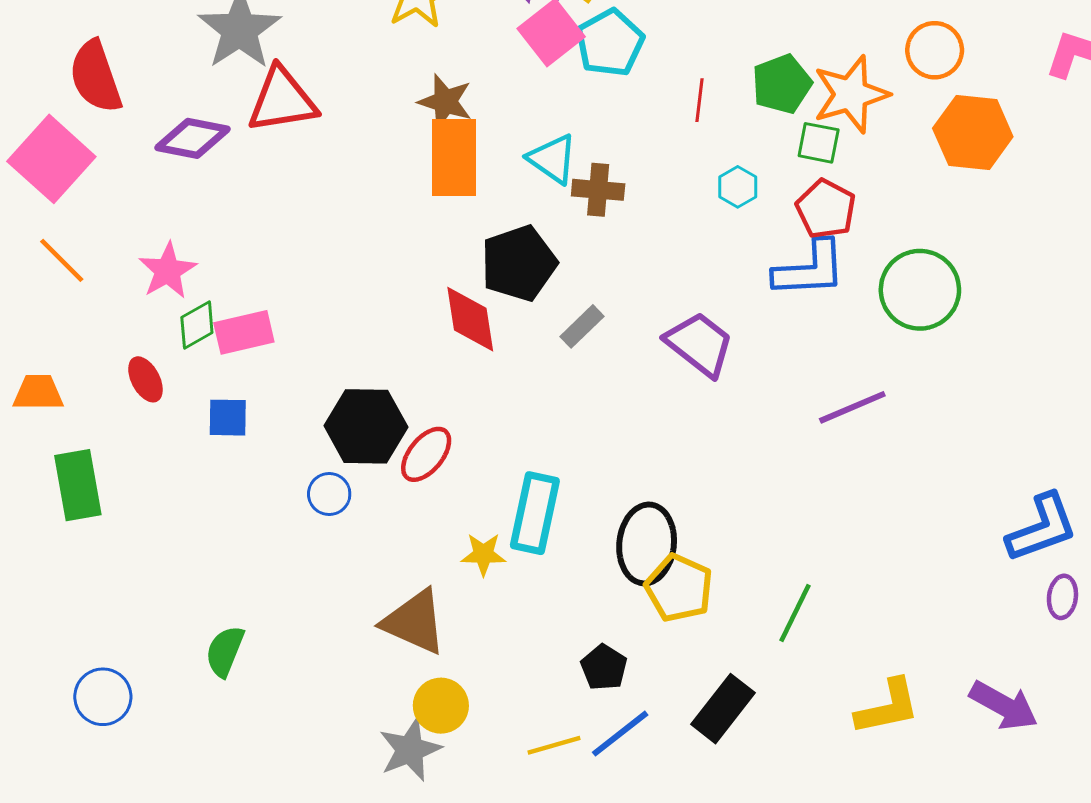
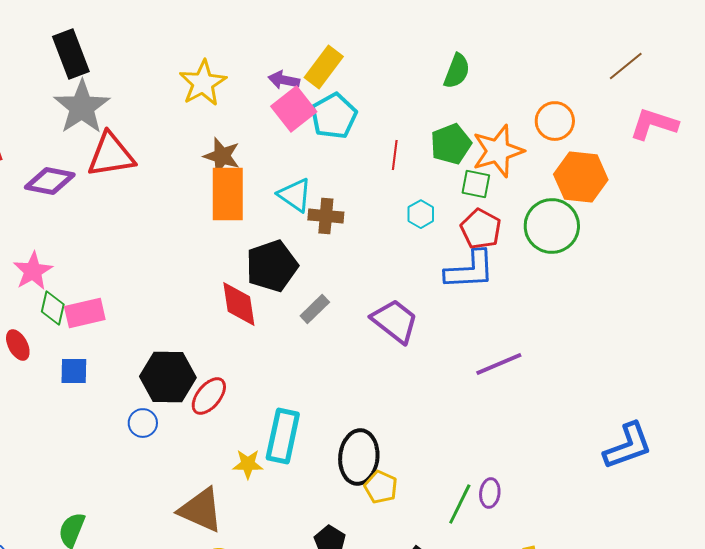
green circle: (920, 290) -> (552, 226), moved
green diamond: (197, 325) -> (53, 308), turned -48
yellow pentagon: (679, 588) -> (381, 487), size x0.7
purple ellipse: (1062, 597) -> (490, 493), moved

